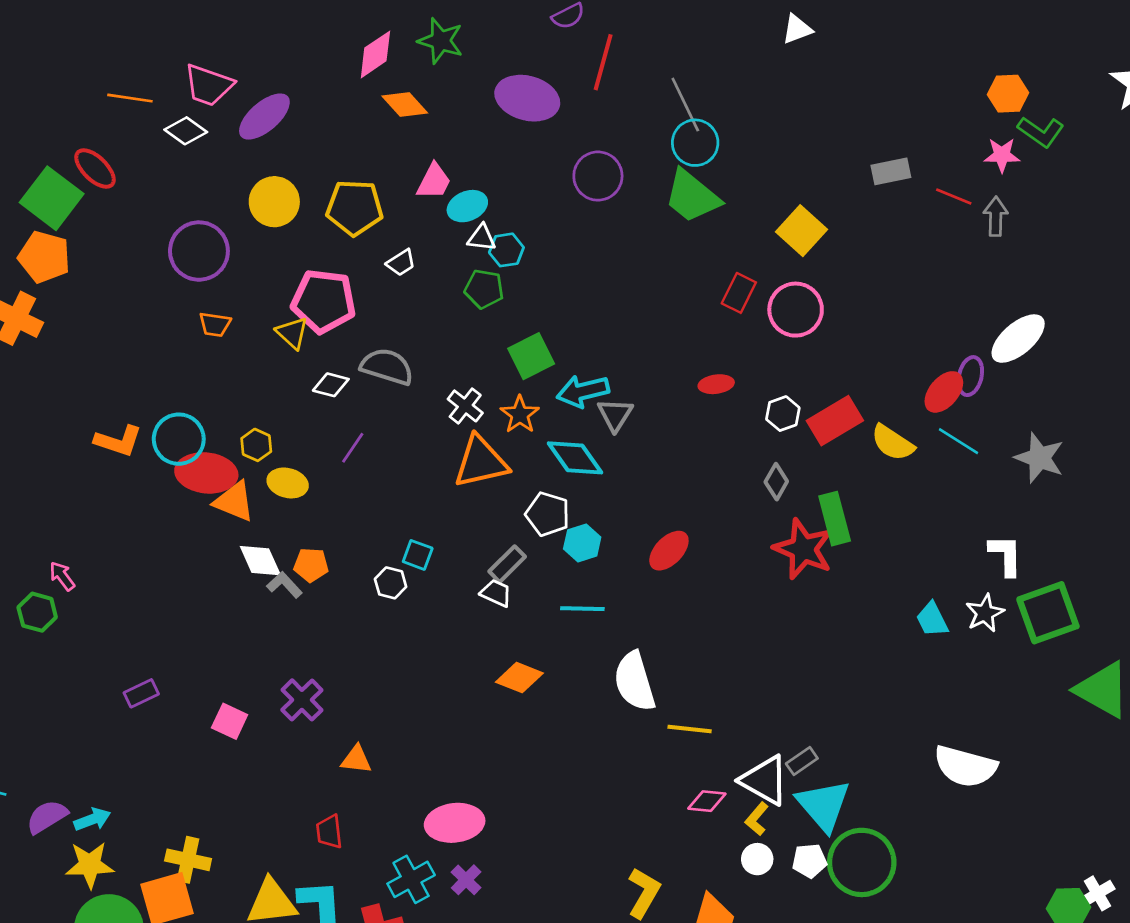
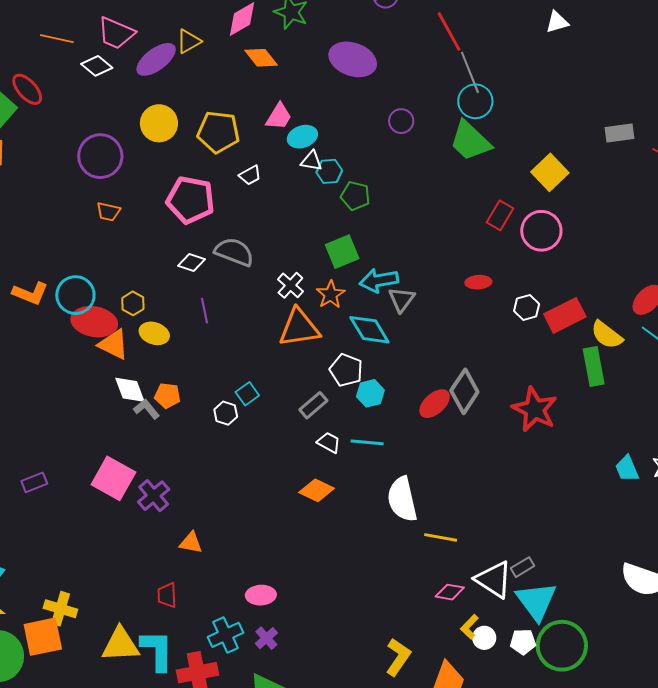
red line: (603, 62) -> (449, 31), moved, turned -48
purple circle: (598, 176) -> (401, 121), size x0.7
green pentagon: (484, 289) -> (355, 196), moved
yellow triangle: (292, 333) -> (189, 41), moved, turned 44
purple line: (353, 448) -> (205, 311), turned -50
gray diamond: (776, 482) -> (464, 391), moved, size x1.6
green rectangle: (835, 519) -> (594, 366), moved
cyan square: (418, 555) -> (247, 394), turned 30
white trapezoid: (496, 593) -> (329, 442), moved
pink square: (230, 721) -> (113, 478), moved, size x1.6
yellow L-shape: (757, 819) -> (470, 627), moved
pink ellipse: (455, 823) -> (261, 595), size x0.7

